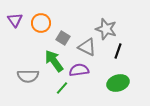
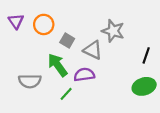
black line: (118, 51) -> (146, 55), moved
green ellipse: (118, 83) -> (144, 86), moved

